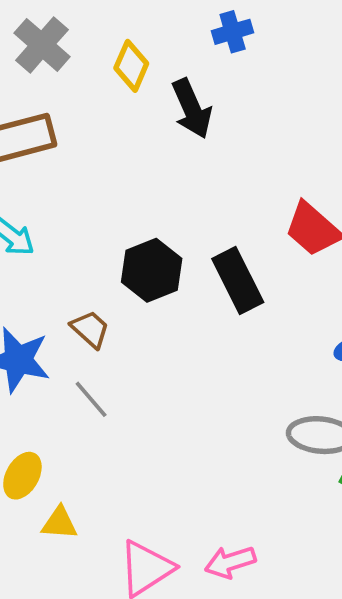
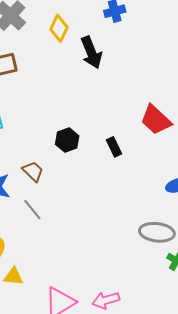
black hexagon: (152, 270) -> (67, 140), size x0.7
black rectangle: (238, 280) -> (114, 147), size x0.6

